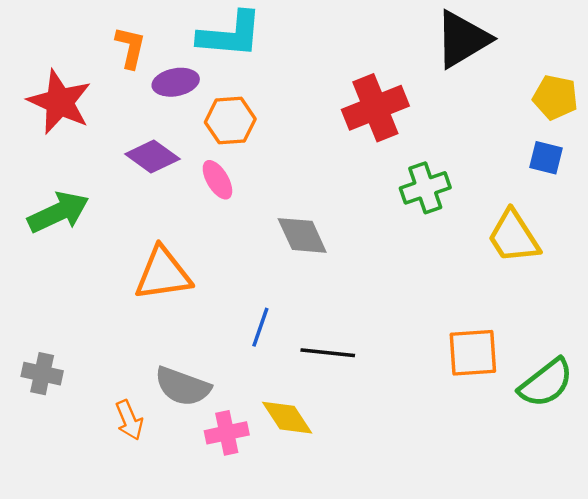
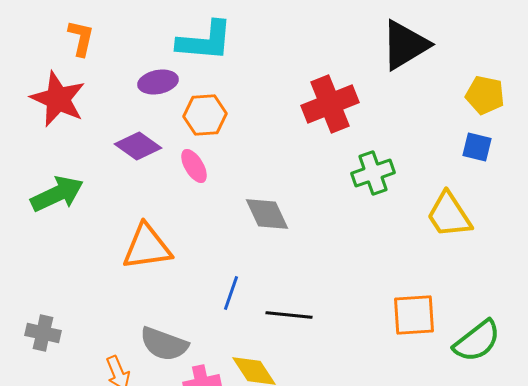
orange L-shape: (130, 47) -> (81, 38), moved

